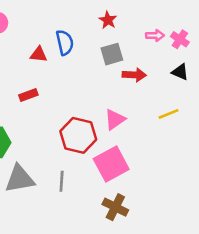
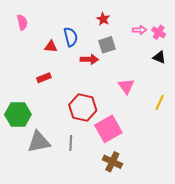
red arrow: (134, 75) -> (89, 59), moved
yellow line: (168, 114) -> (160, 102), moved, turned -42
pink triangle: (115, 119) -> (126, 86), moved, turned -30

